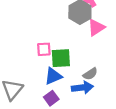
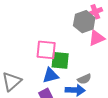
pink square: (44, 49) -> (46, 50), size x1.5

